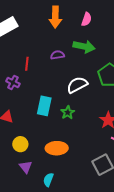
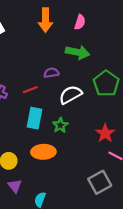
purple semicircle: (57, 55) -> (51, 73), moved
red line: (27, 64) -> (30, 90), moved, turned 64
orange ellipse: (57, 148) -> (43, 152), moved

